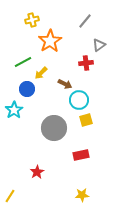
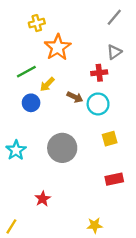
gray line: (85, 21) -> (114, 17), moved
cyan circle: (79, 100) -> (98, 104), moved
cyan star: (14, 110) -> (16, 150), moved
yellow square: (86, 120) -> (110, 139), moved
red rectangle: (81, 155) -> (114, 179), moved

